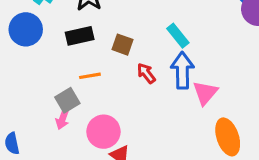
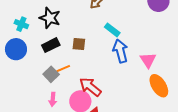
red arrow: (146, 73) -> (90, 87), moved, size x1.6
pink triangle: (205, 93) -> (148, 60), moved
gray square: (67, 100) -> (51, 74), moved

